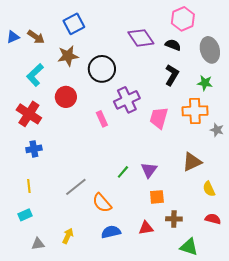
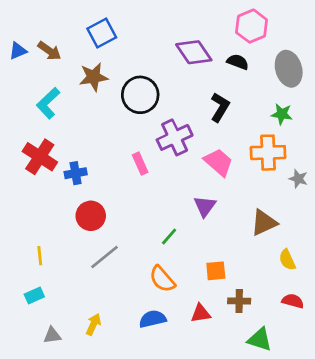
black L-shape: (172, 75) -> (220, 107), moved
red circle: (66, 97) -> (91, 216), moved
pink trapezoid: (159, 118) -> (219, 162), turned 115
blue cross: (34, 149) -> (76, 173), moved
purple triangle: (149, 170) -> (205, 206), moved
orange semicircle: (102, 203) -> (162, 279), moved

